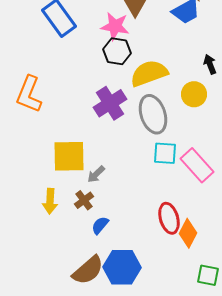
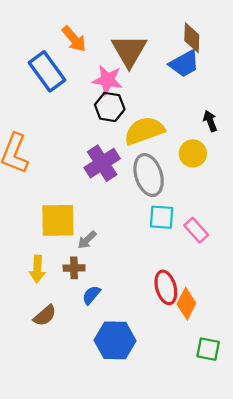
pink rectangle: (197, 165) -> (196, 230), size x0.7
brown cross: (84, 200) -> (74, 268), turned 36
brown semicircle: (88, 270) -> (45, 316), moved, size x0.7

